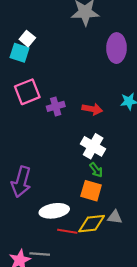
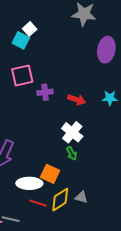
orange square: (91, 191) -> (50, 174), moved
yellow diamond: (92, 224) -> (60, 200), turned -35

